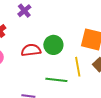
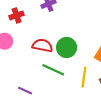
green line: (56, 80) -> (53, 70), moved

